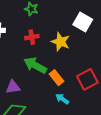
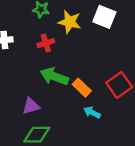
yellow star: (61, 42) -> (70, 22), moved

